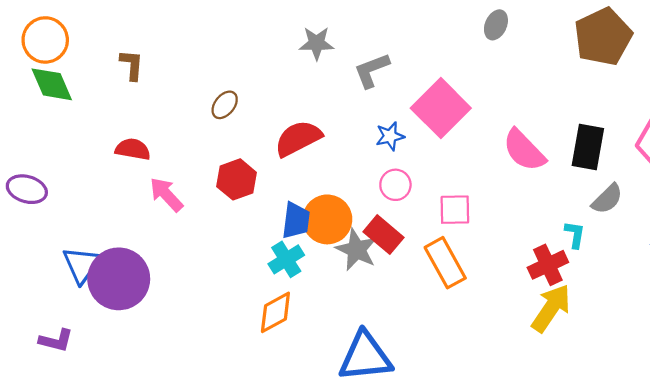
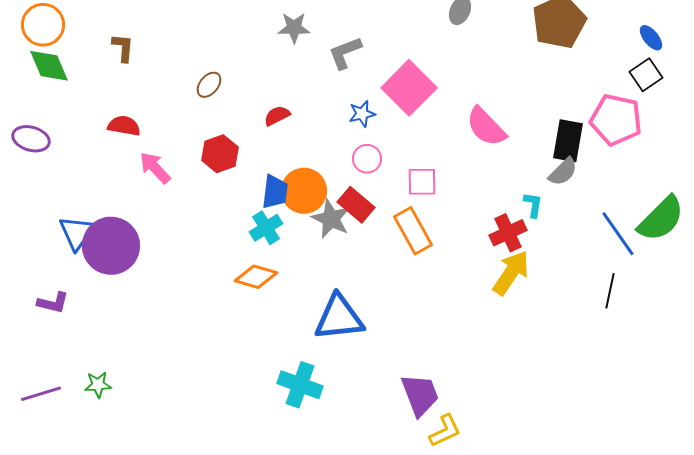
red semicircle: (298, 138) -> (277, 116), size x0.6
black rectangle: (588, 147) -> (568, 141), moved
purple ellipse: (27, 189) -> (31, 139), moved
orange diamond: (275, 312) -> (256, 277), turned 45

